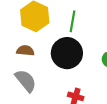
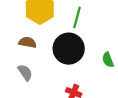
gray semicircle: (26, 81) -> (25, 72), size x0.7

